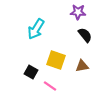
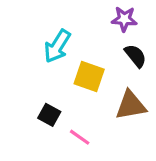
yellow square: (56, 60) -> (89, 77), moved
brown triangle: (82, 66) -> (131, 105), size x1.5

